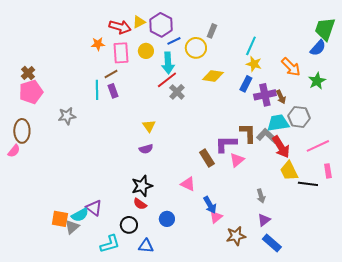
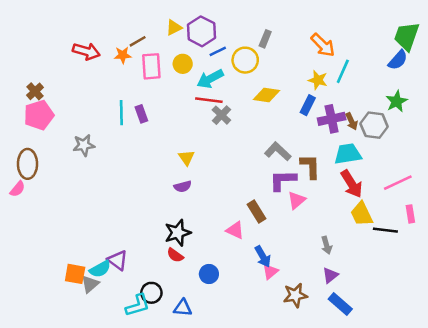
red arrow: (120, 27) -> (86, 51), moved
cyan line: (251, 46) -> (343, 71), moved
cyan arrow: (168, 63) -> (210, 79), turned 65
orange arrow: (291, 67) -> (323, 45), moved
brown line: (111, 74) -> (138, 41), moved
red line: (167, 80) -> (209, 100), turned 45
gray hexagon: (299, 117) -> (374, 125), moved
gray L-shape: (267, 136) -> (278, 151), moved
brown rectangle: (207, 158) -> (256, 211), moved
black circle: (129, 225) -> (151, 293), moved

